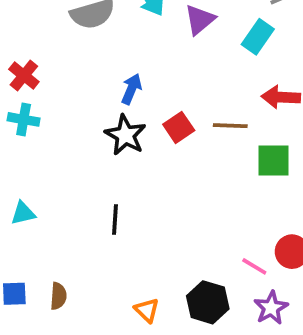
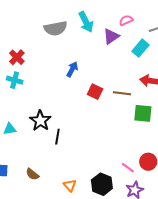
red square: (179, 127) -> (95, 92), turned -35
black star: (125, 135) -> (40, 121), moved
brown semicircle: (58, 296) -> (32, 174), moved, turned 120

